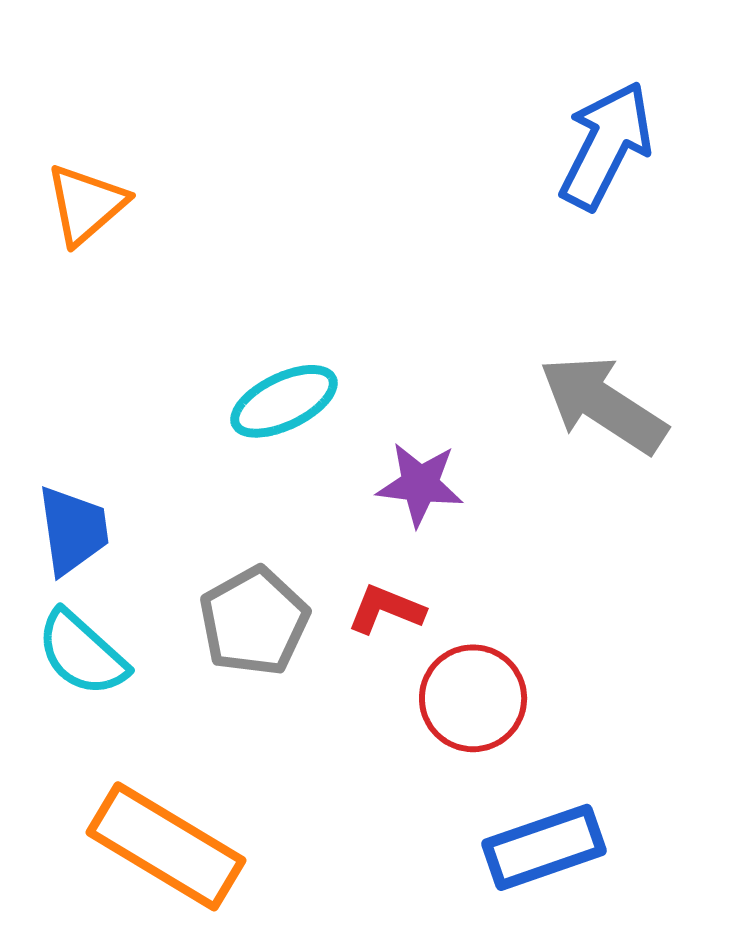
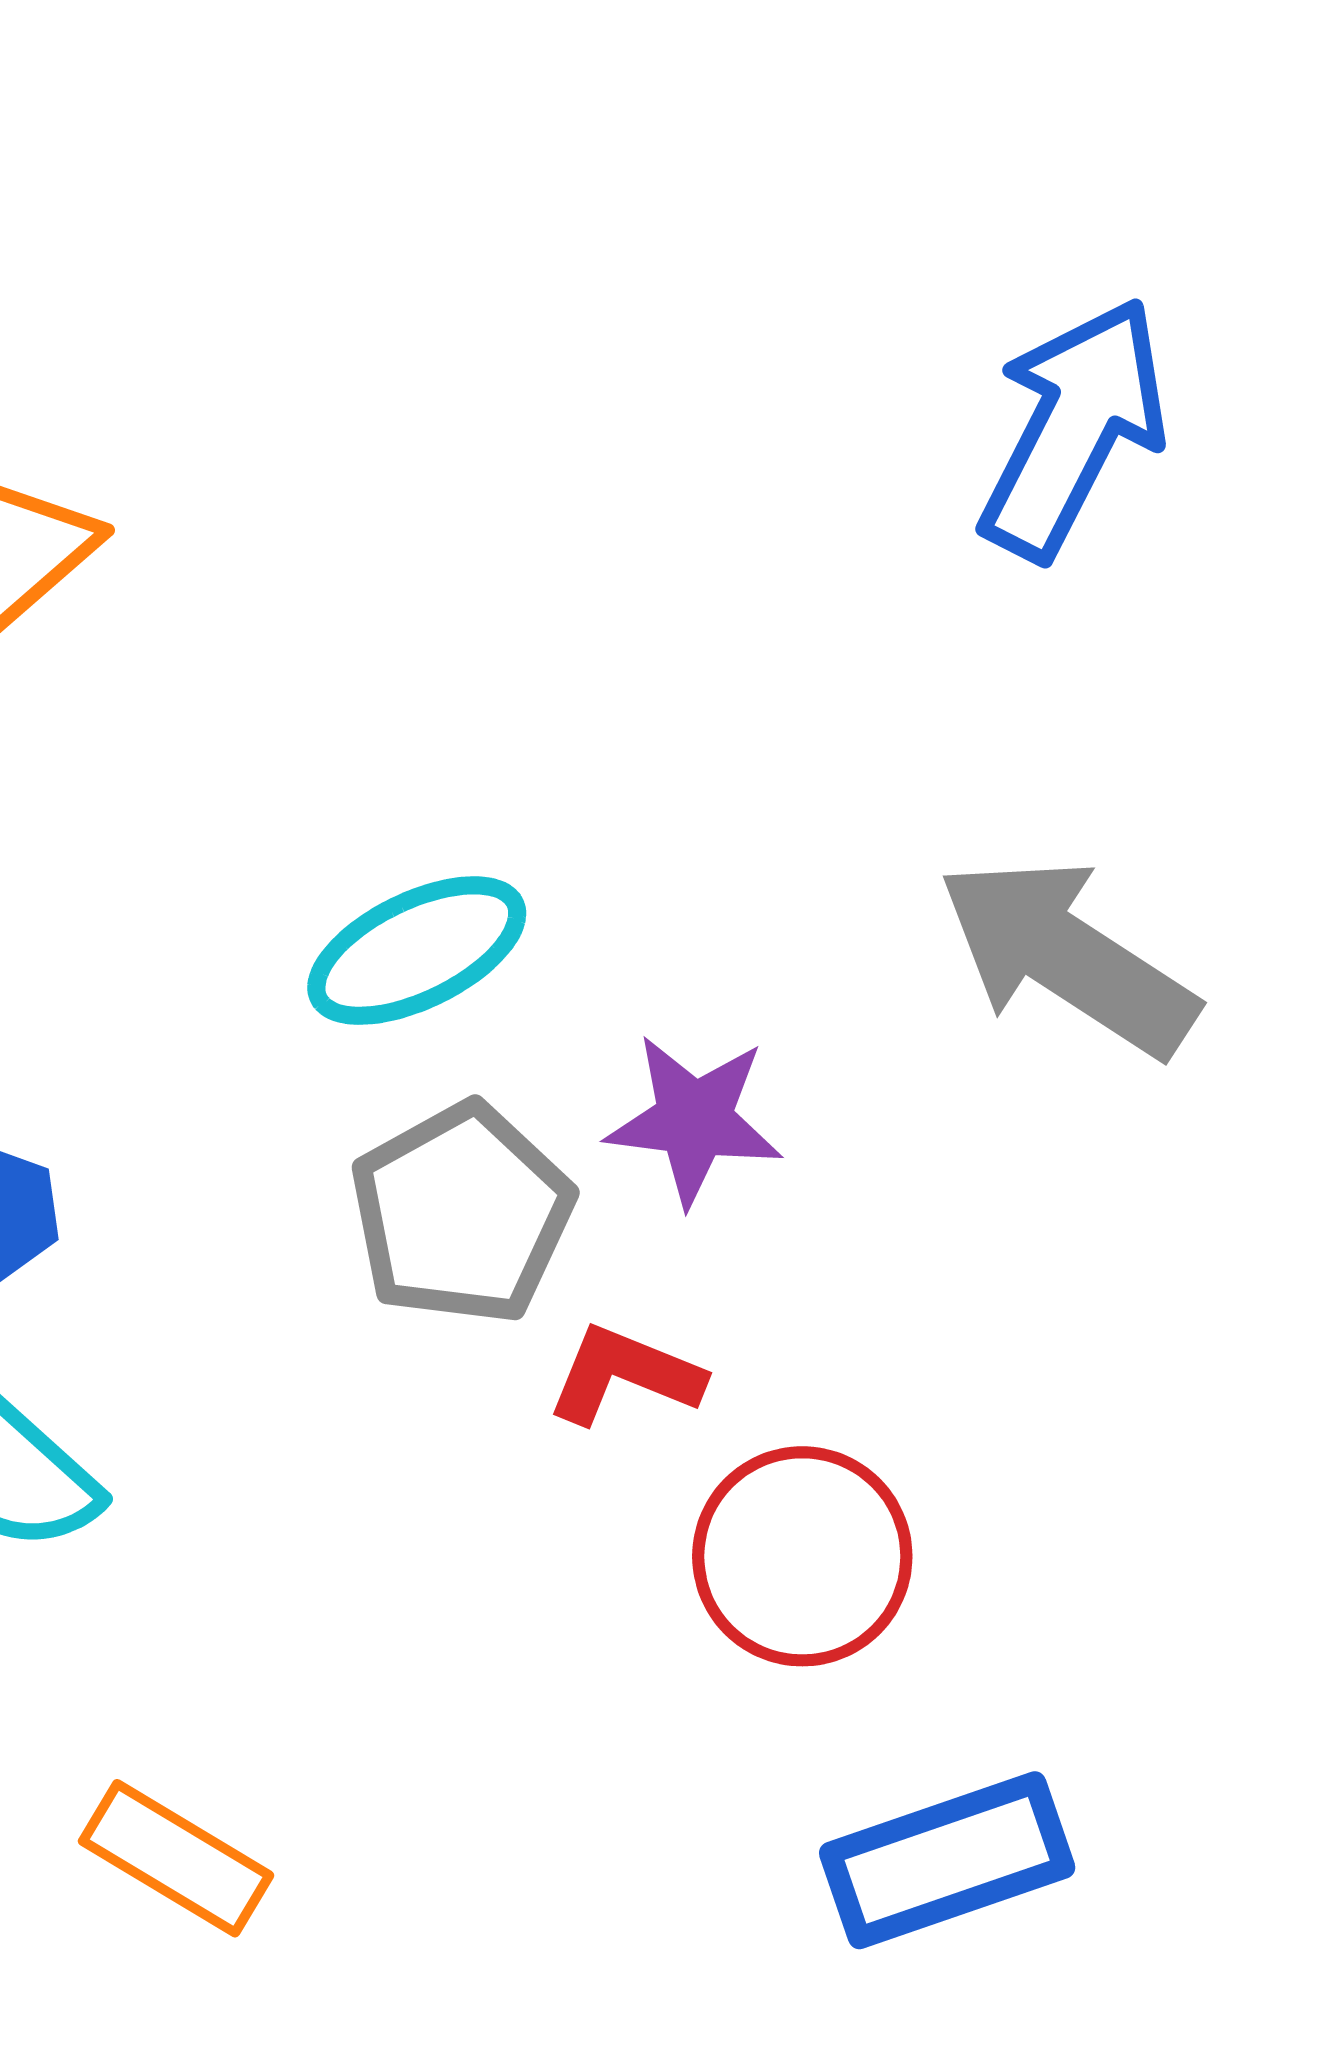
gray pentagon: (254, 621) -> (462, 1214), moved
orange rectangle: (166, 846) -> (176, 1858), size x0.6

